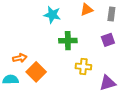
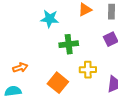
orange square: (36, 72) -> (58, 83), moved

